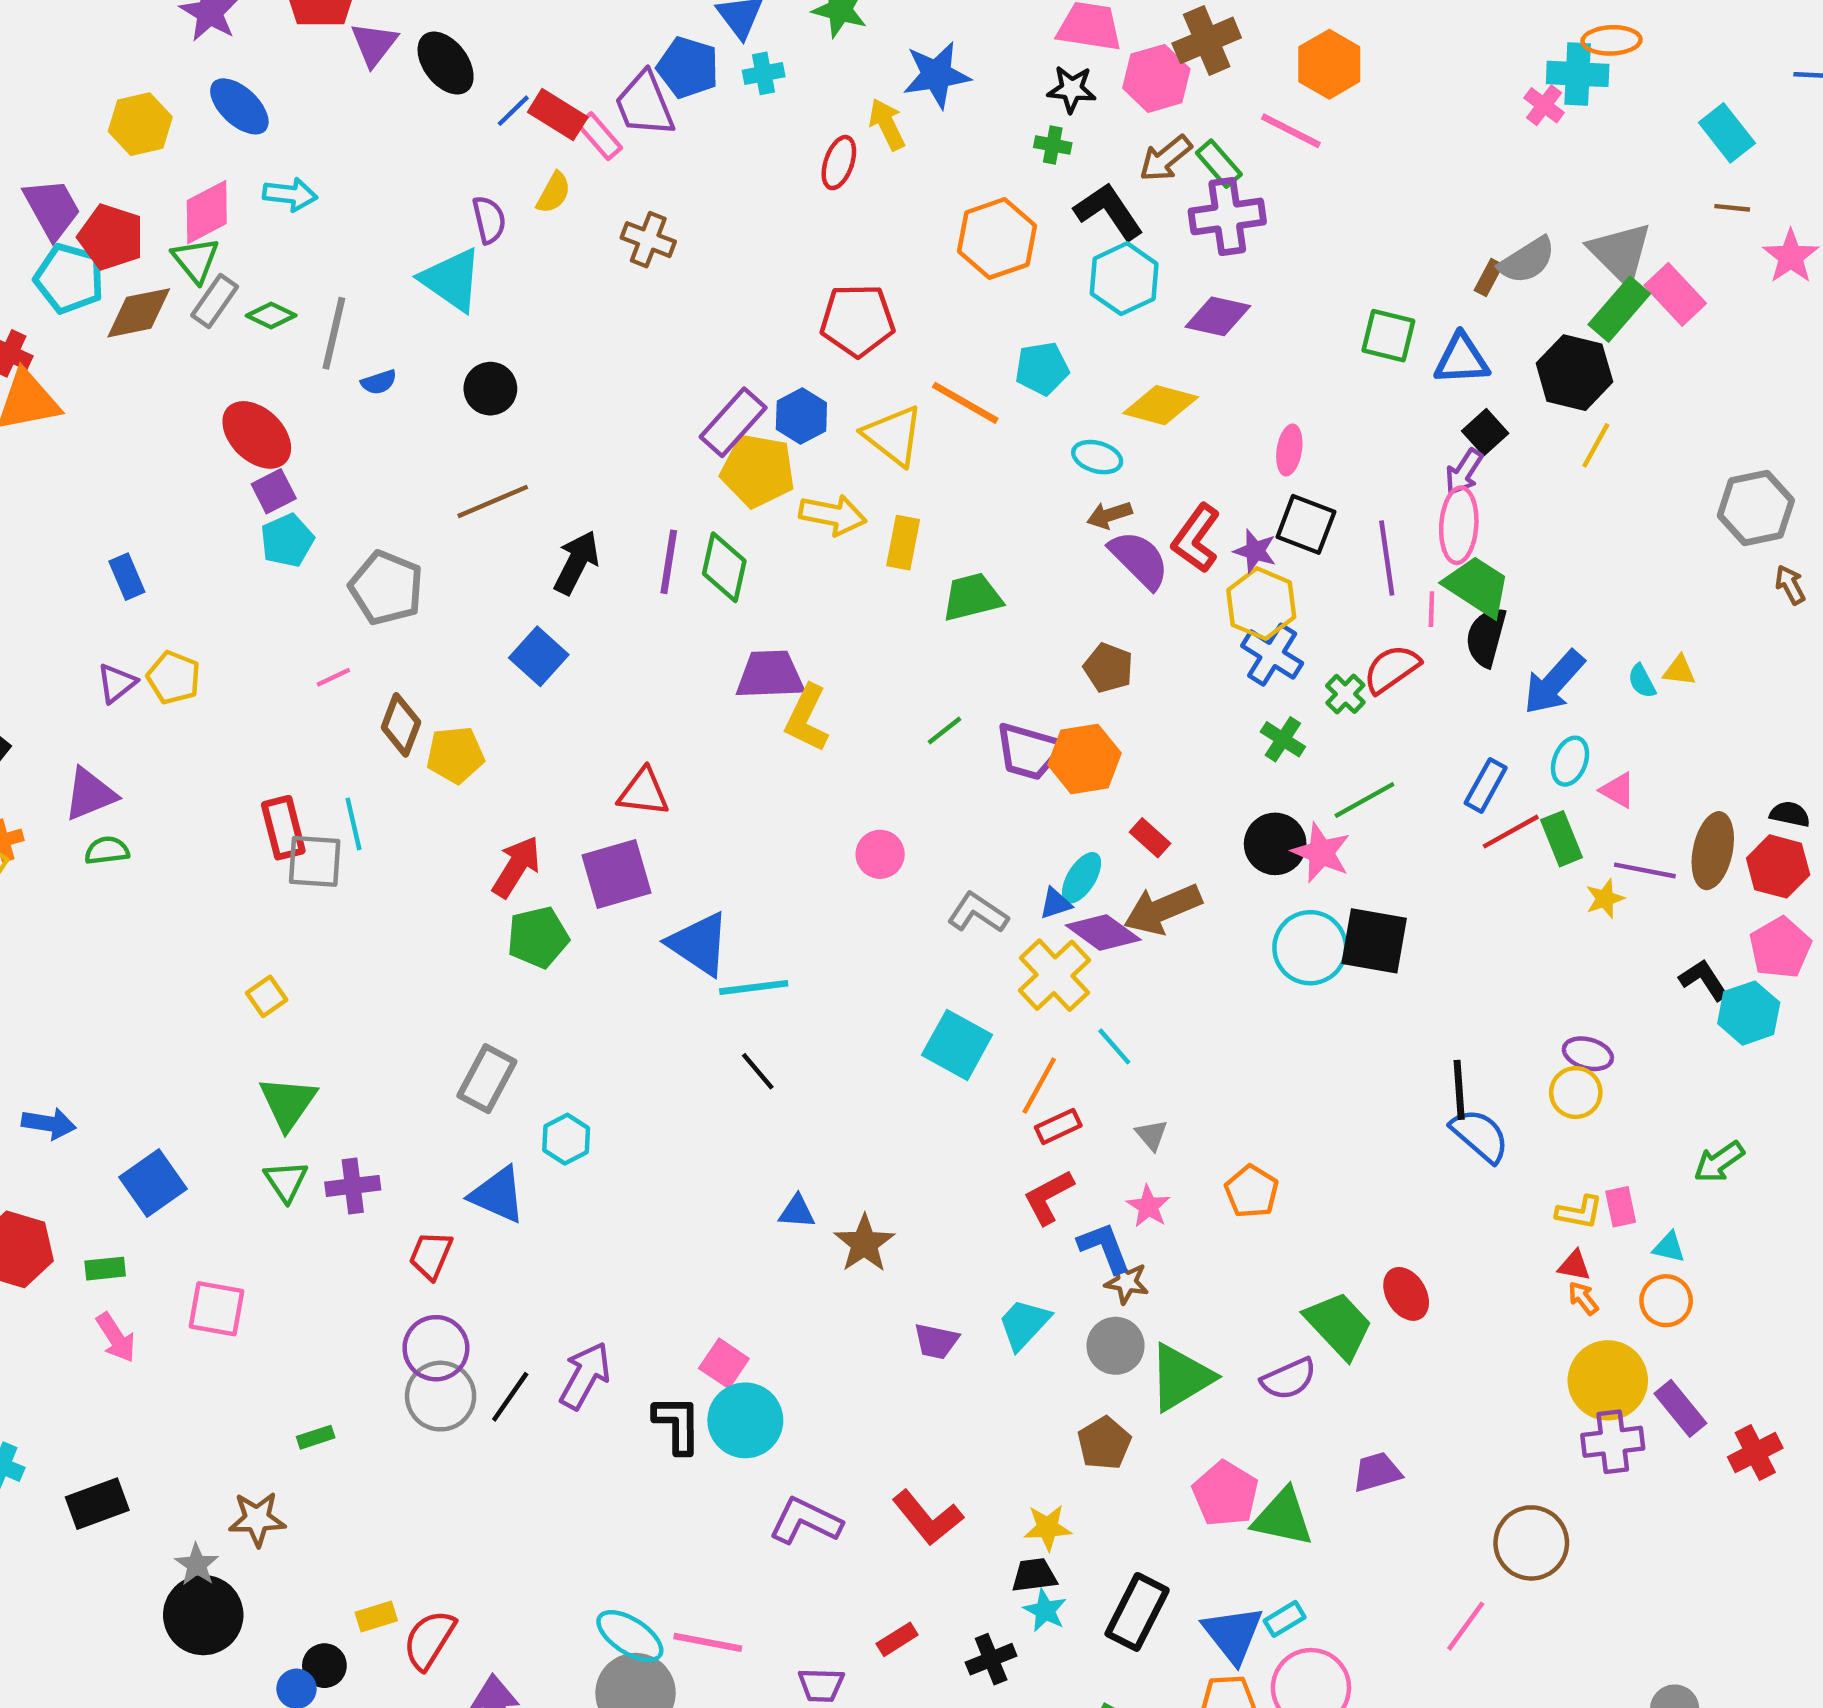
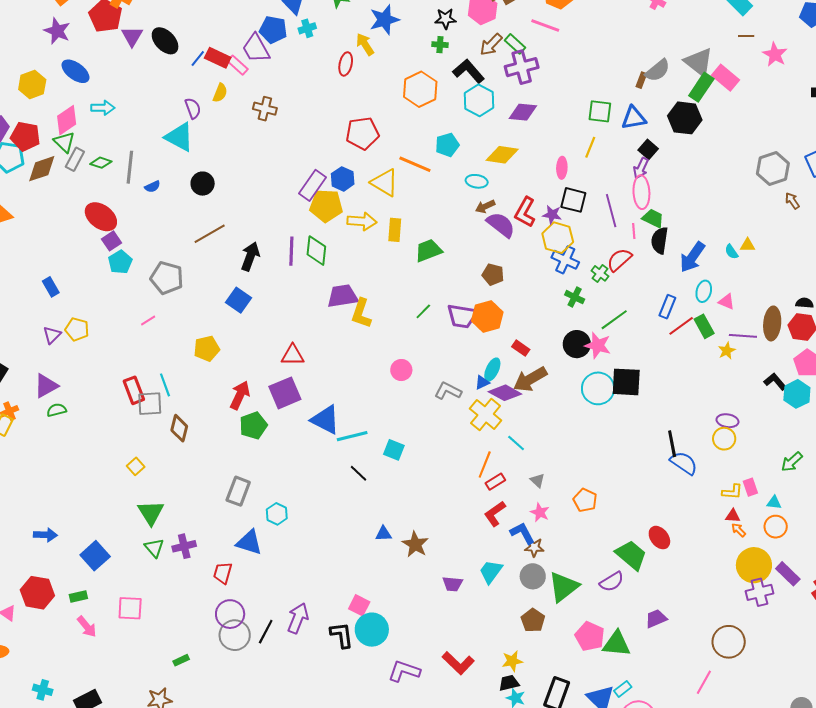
yellow line: (1596, 445) -> (590, 147), moved
green trapezoid: (1477, 586) -> (653, 218), size x0.7
brown diamond: (401, 725) -> (179, 428), moved
cyan square: (957, 1045) -> (394, 450), moved, size x0.7

